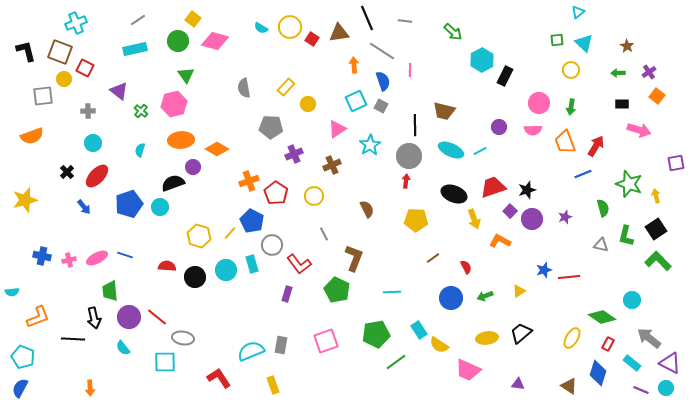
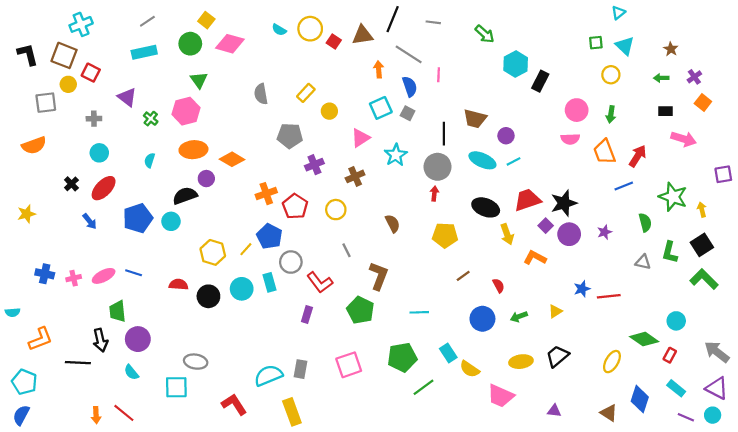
black line: (367, 18) -> (393, 19), turned 45
purple circle: (499, 127) -> (506, 136), moved
black star: (527, 190) -> (564, 203), size x1.4
yellow star: (25, 200) -> (27, 214), size x0.7
red line: (157, 317) -> (124, 413), moved
gray arrow: (649, 338) -> (717, 352), moved
red rectangle: (608, 344) -> (670, 355), moved
yellow rectangle: (273, 385) -> (292, 412), size x1.4

